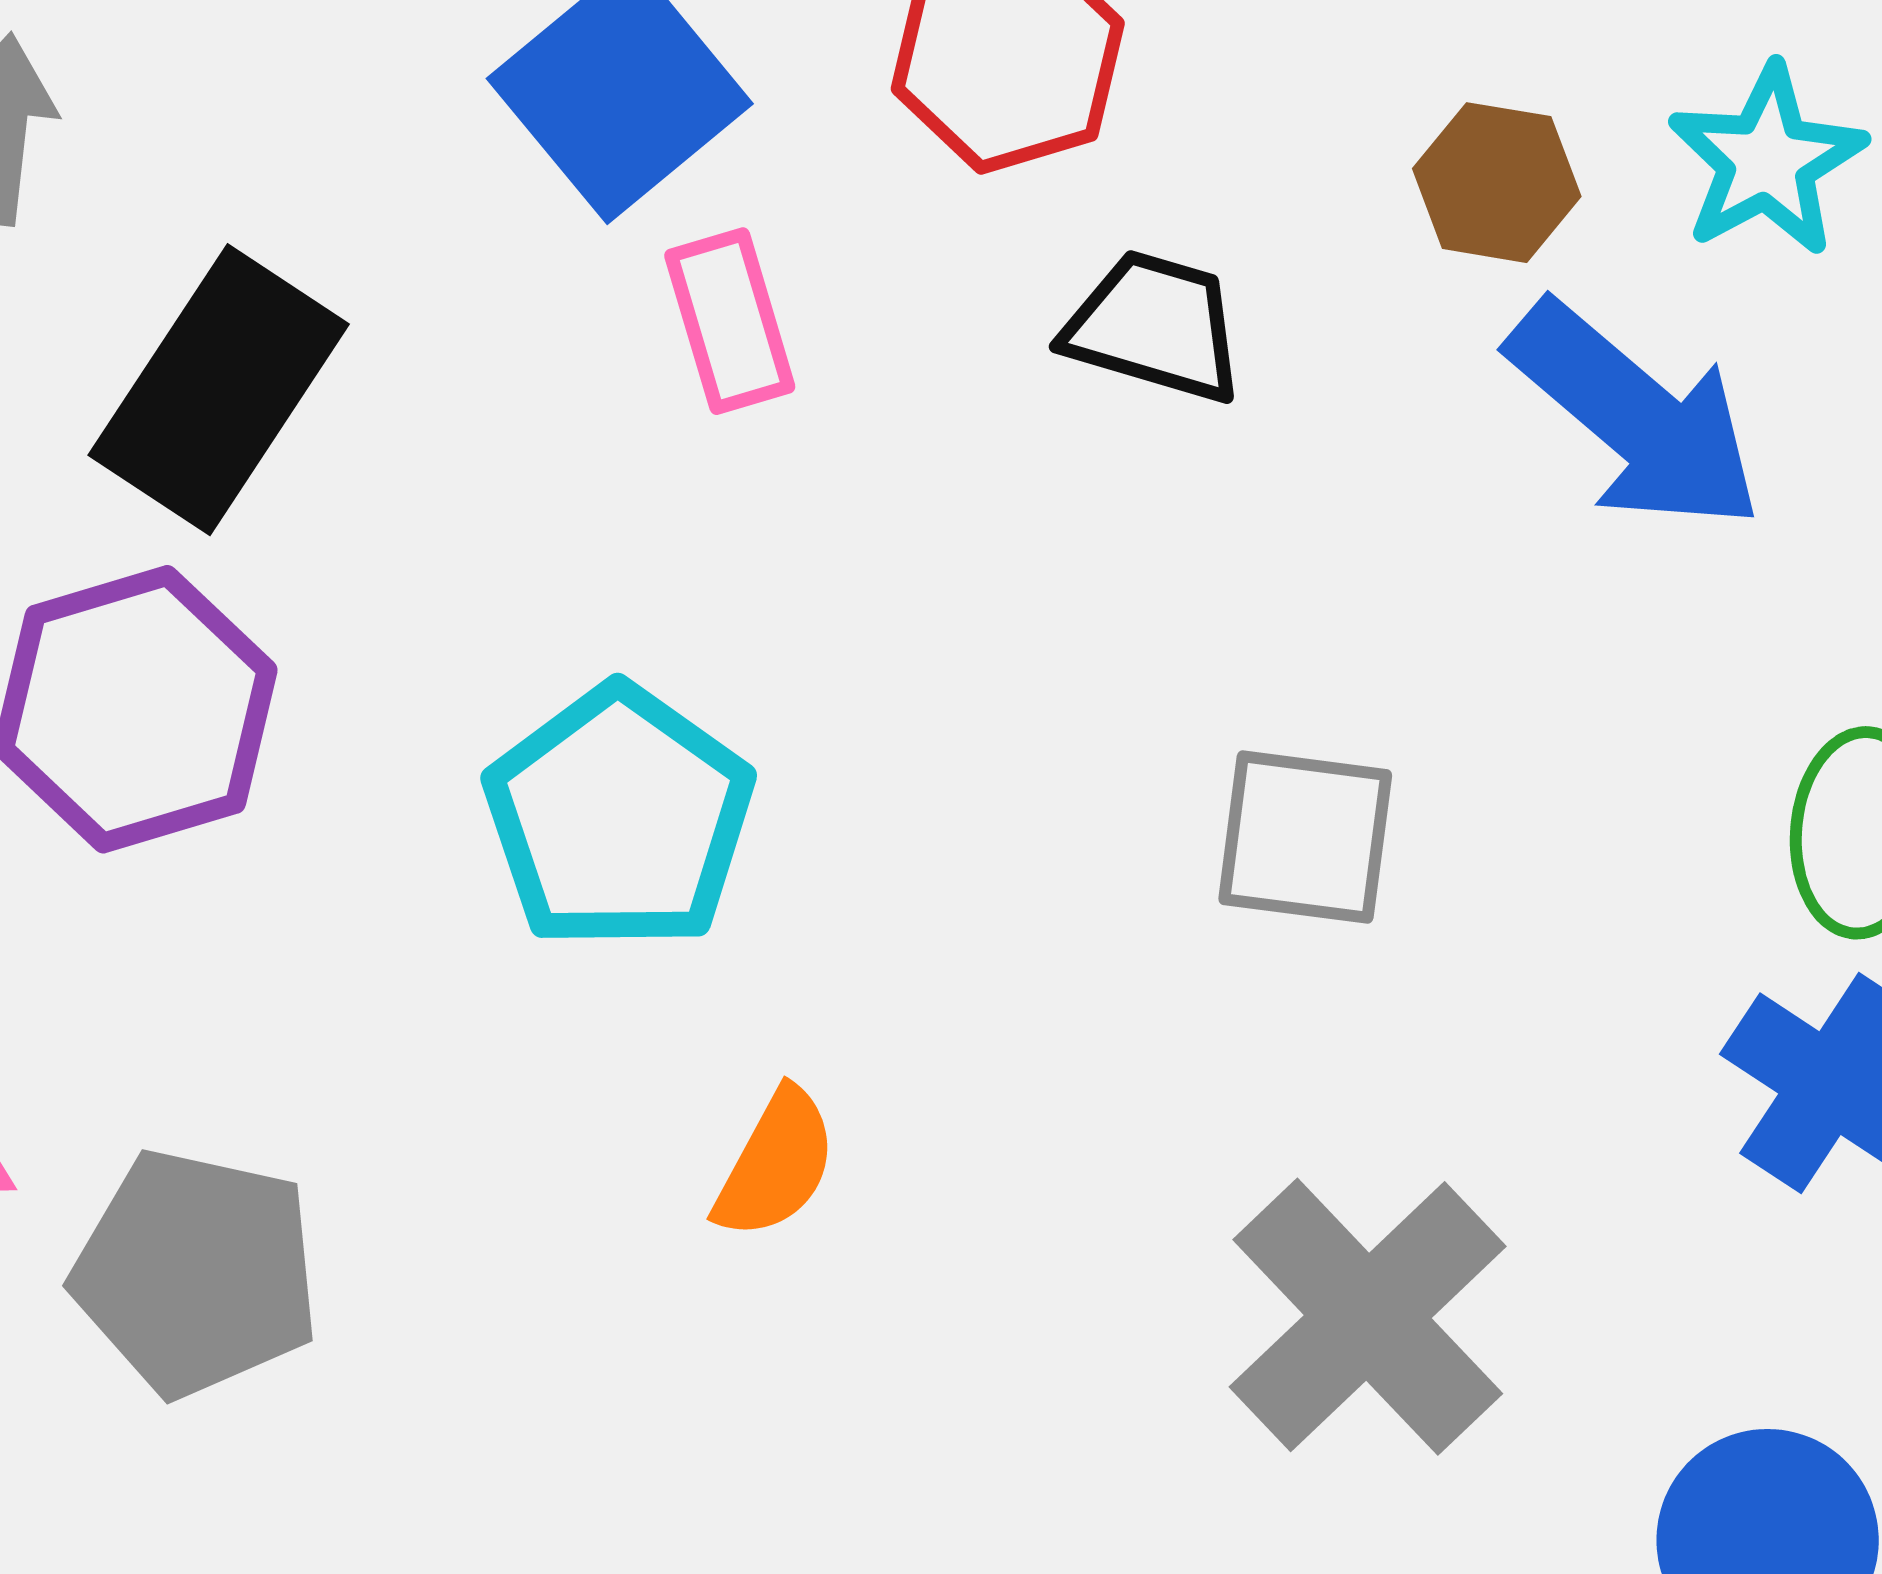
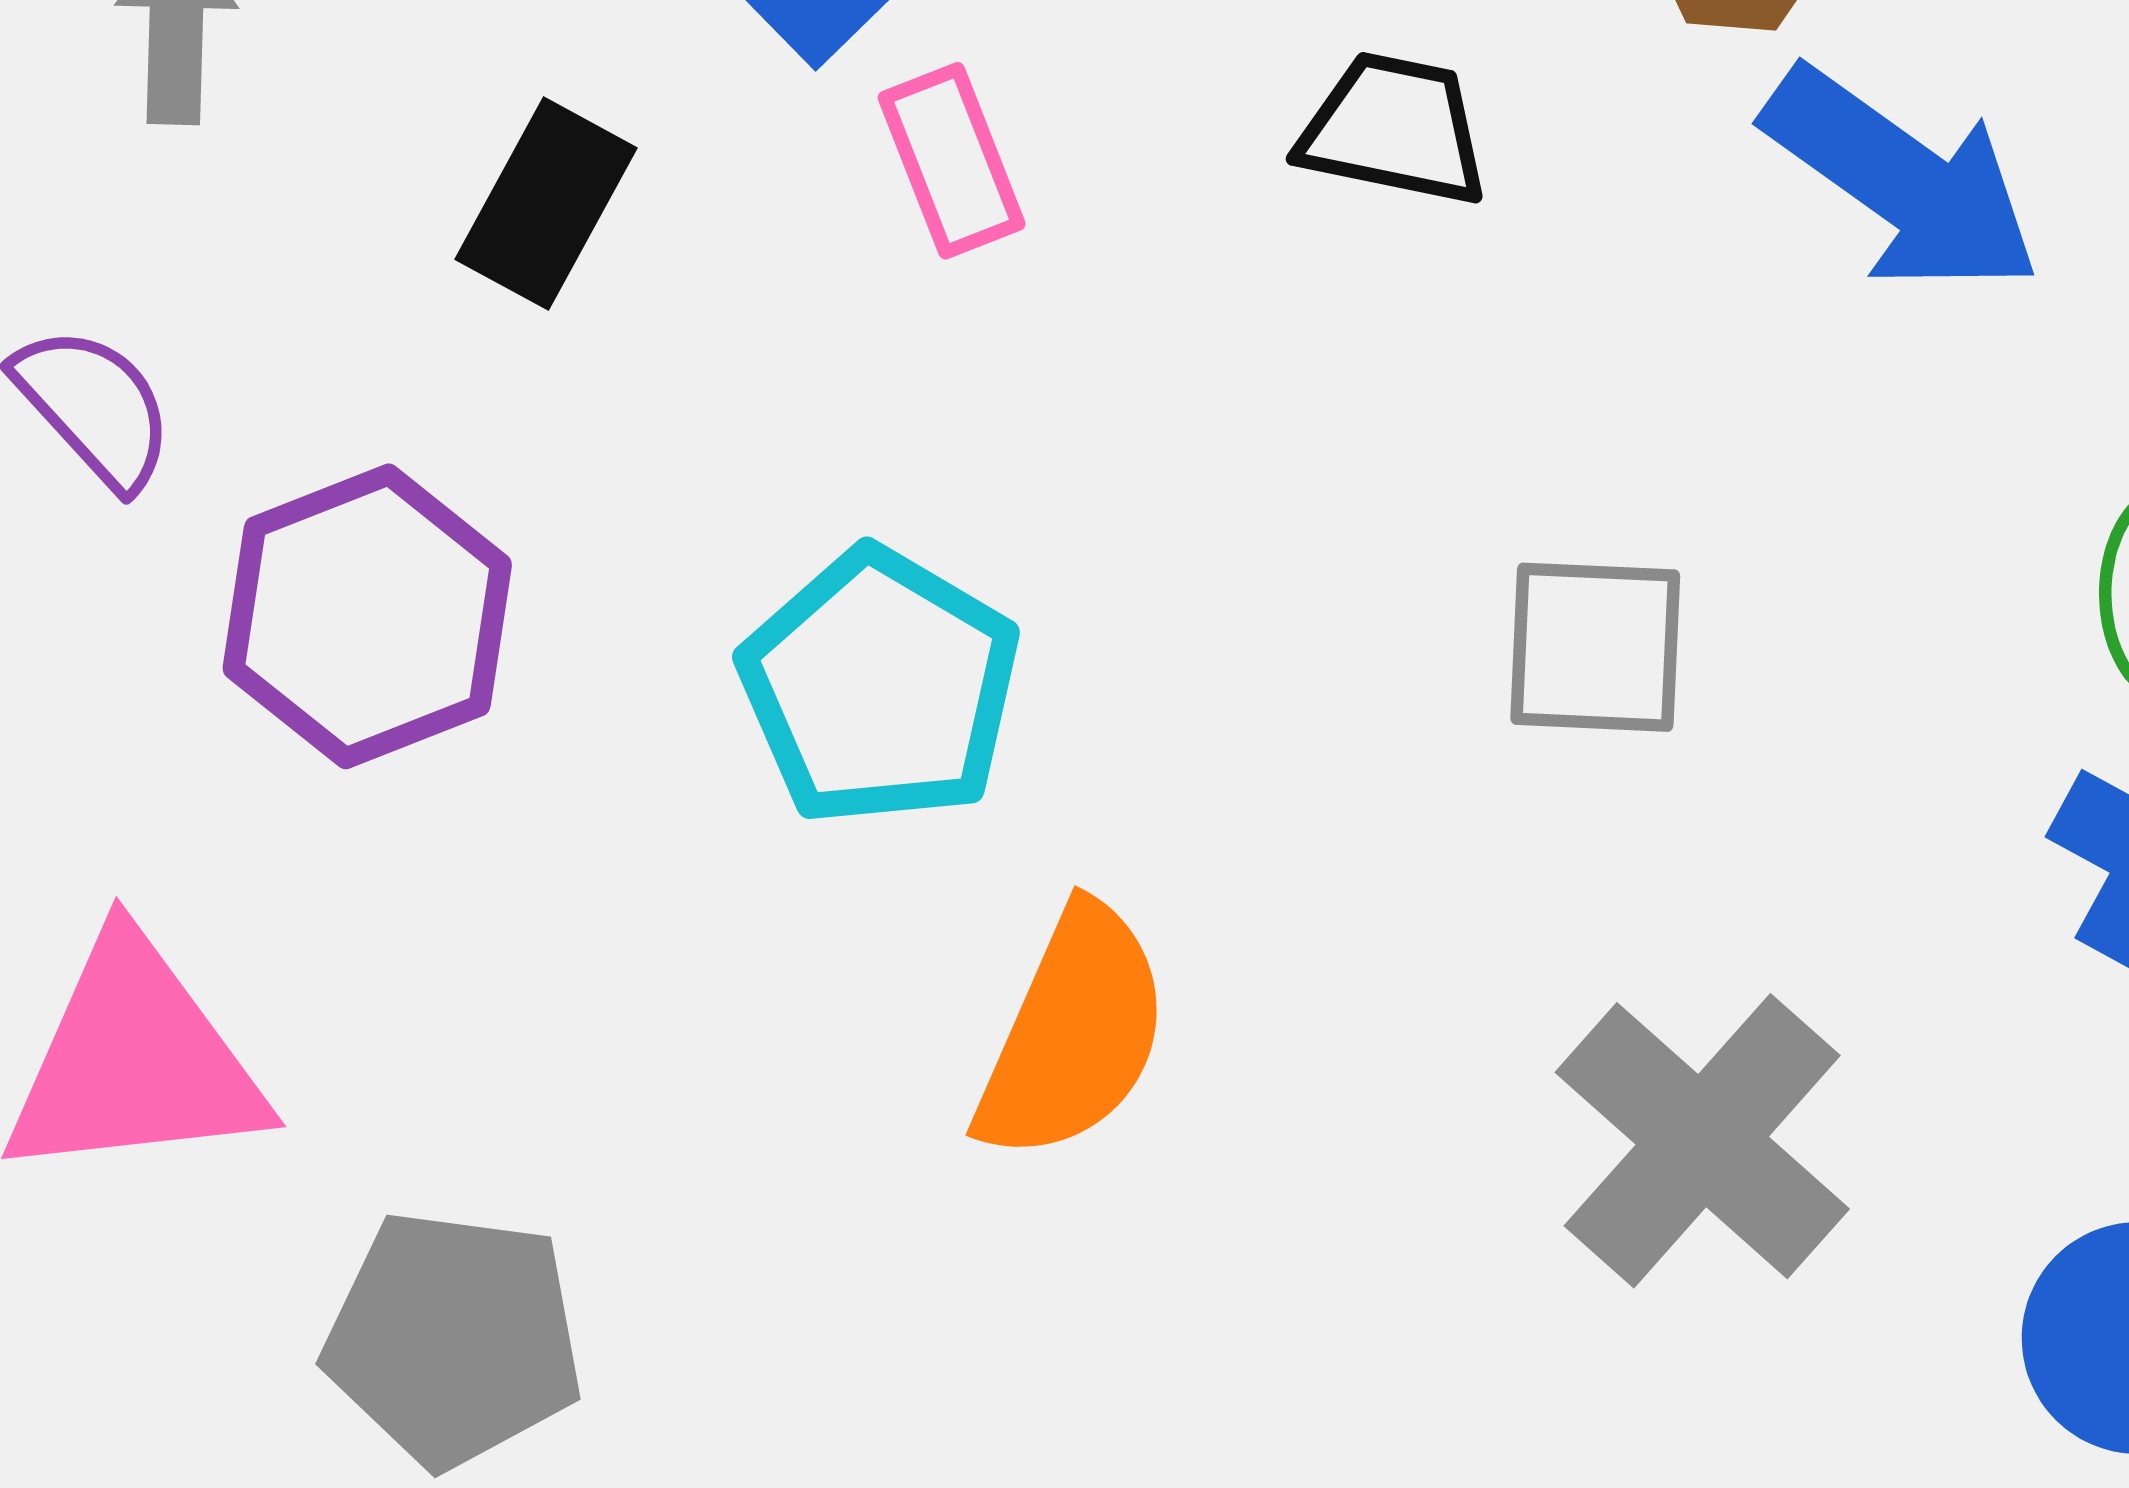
black rectangle: (219, 390) -> (546, 204), moved, size x0.7
orange semicircle: (776, 1164) -> (1073, 1033), size x1.6
gray pentagon: (196, 1273) -> (454, 1339), moved

